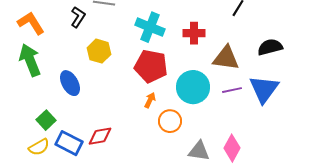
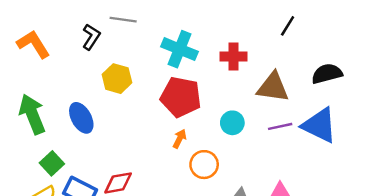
green arrow: (30, 60) -> (32, 114), moved
cyan circle: (193, 87) -> (232, 123), size x0.6
blue triangle: (264, 89) -> (320, 125), turned -40

